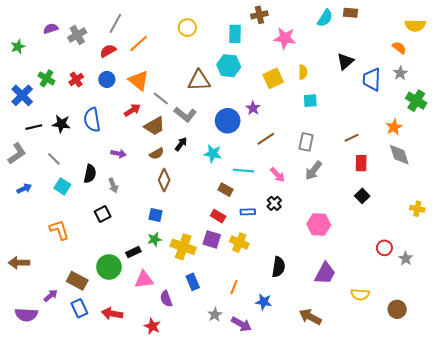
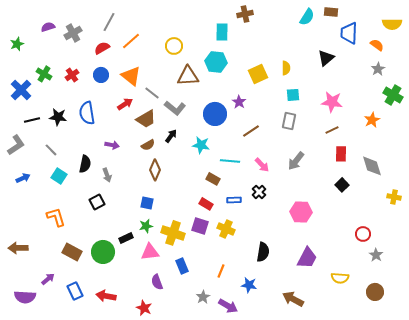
yellow circle: (187, 28) -> (174, 46), moved
pink star: (285, 38) -> (332, 102), moved
blue trapezoid: (372, 79) -> (349, 33), moved
gray rectangle: (306, 142) -> (289, 121), moved
gray diamond: (399, 155) -> (372, 166), moved
gray star: (406, 258) -> (376, 255), moved
pink triangle: (144, 280) -> (150, 252), moved
brown rectangle: (77, 281) -> (72, 252), moved

